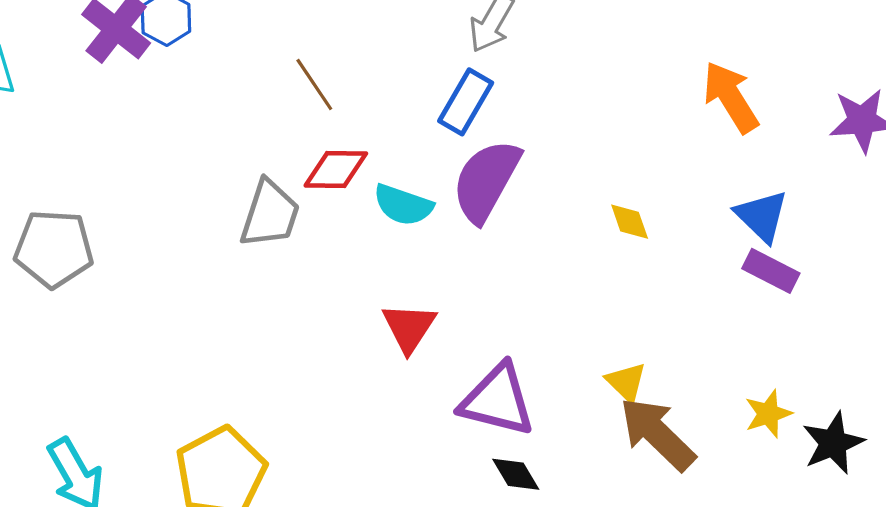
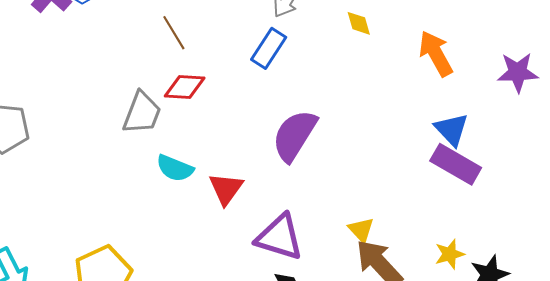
purple semicircle: (486, 181) -> (294, 135), moved
cyan semicircle: (403, 205) -> (175, 168), moved
yellow diamond: (630, 222) -> (359, 23), moved
purple rectangle: (771, 271) -> (456, 164), size x1.4

